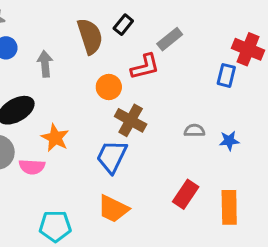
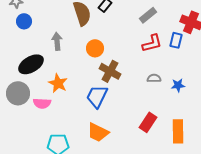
gray rectangle: (170, 39) -> (148, 15), moved
gray arrow: (45, 64) -> (57, 41), moved
red L-shape: (145, 67) -> (152, 43), moved

